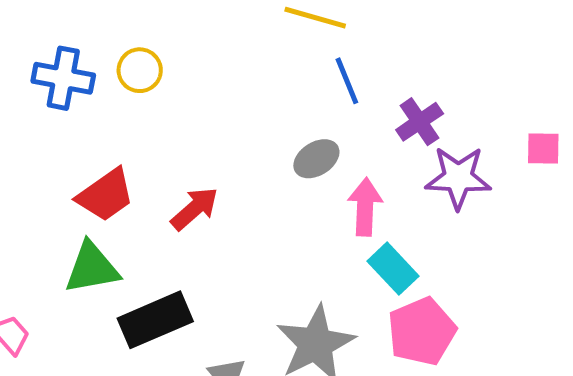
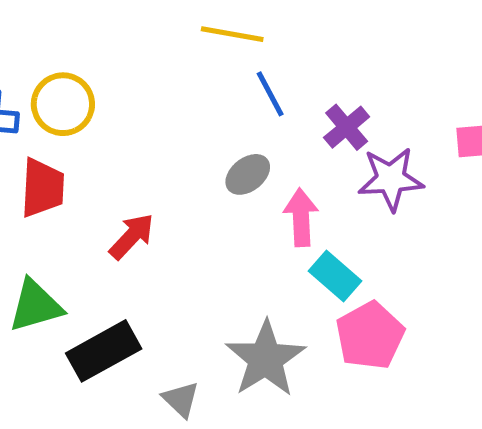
yellow circle: (140, 70) -> (63, 104), size x1.4
red trapezoid: (106, 195) -> (42, 188), moved, turned -46

